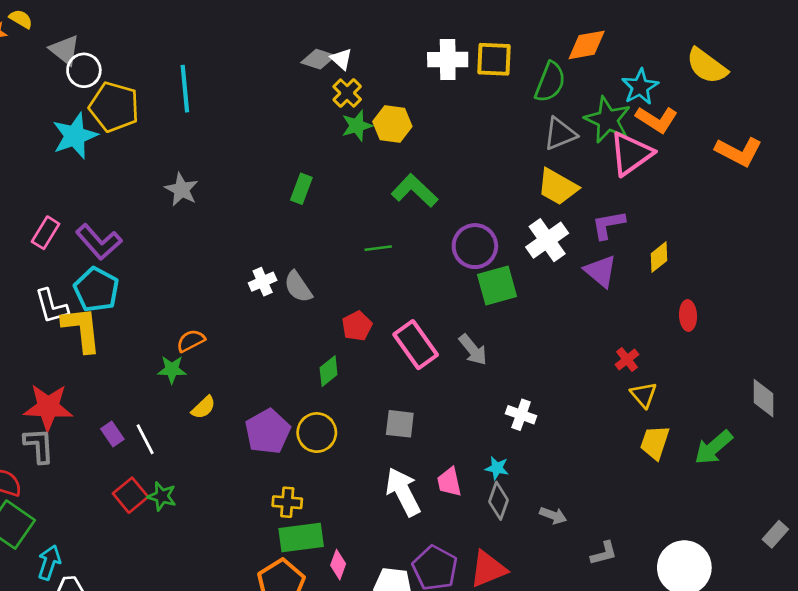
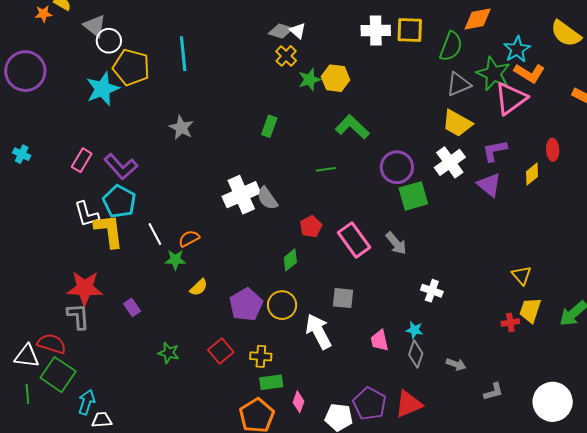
yellow cross: (347, 93) -> (286, 56), moved
white cross: (263, 282) -> (241, 195), size x1.8
red ellipse: (688, 315) -> (553, 150), moved
red cross: (627, 360) -> (510, 322), moved, turned 30
white line: (145, 439) -> (155, 234), moved
white arrow: (403, 492) -> (318, 331), moved
red square: (130, 495) -> (221, 351), moved
green rectangle: (301, 538) -> (271, 382), size x0.7

